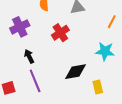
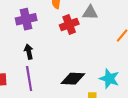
red cross: (60, 33) -> (69, 25), moved
cyan star: (105, 51) -> (109, 79), moved

